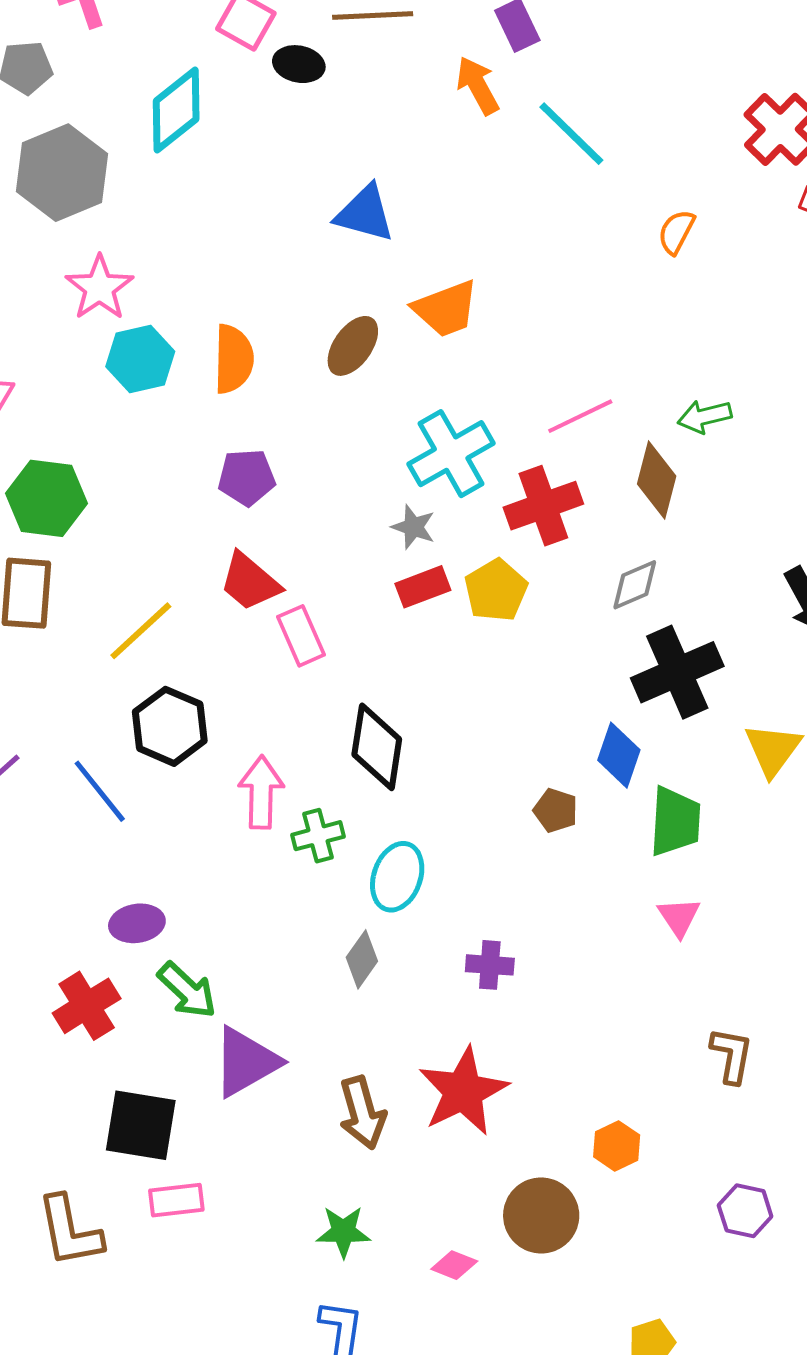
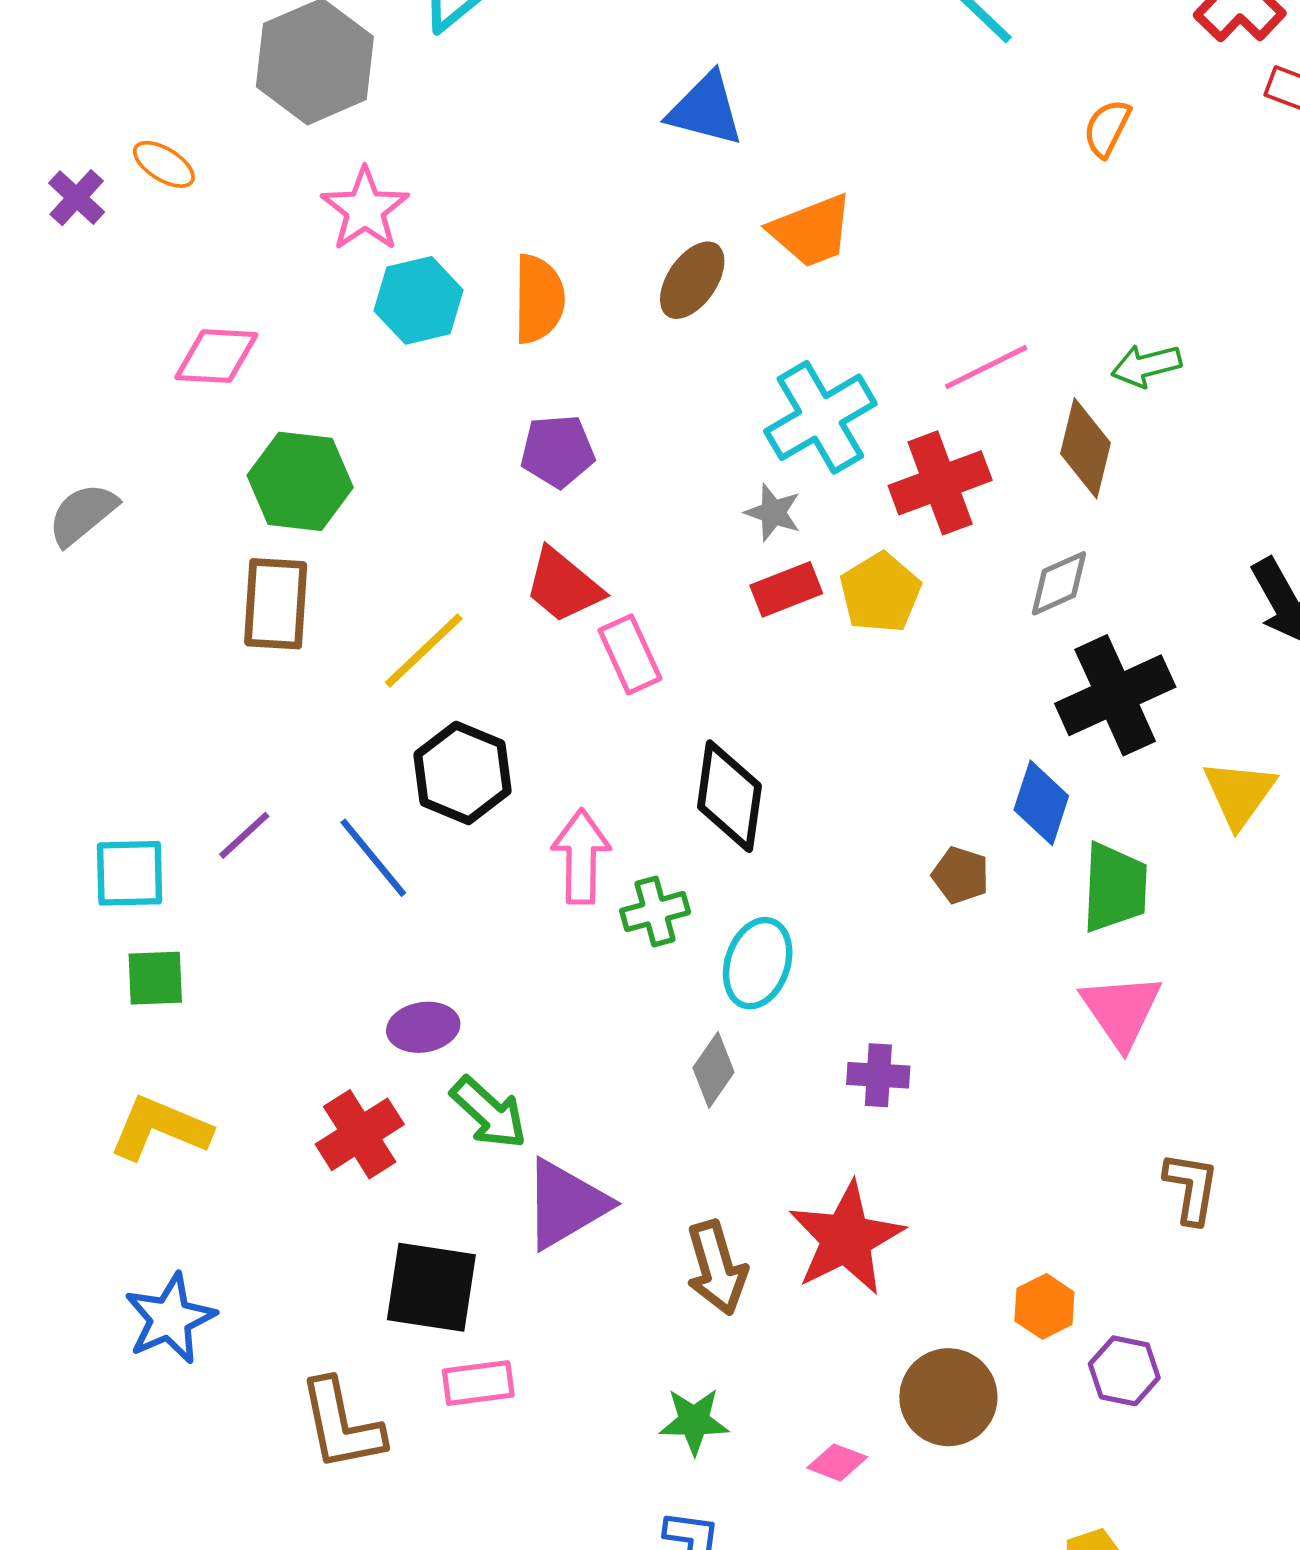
pink triangle: (679, 917) -> (1121, 1011), size x1.5
purple hexagon: (745, 1211) -> (1124, 1371), moved

